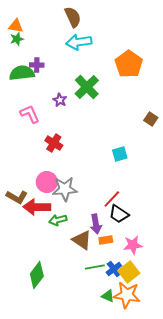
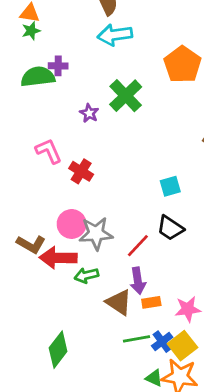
pink L-shape: (30, 114) -> (49, 151), moved
red line: (112, 199) -> (138, 246), moved
black trapezoid: (119, 214) -> (170, 228), moved

